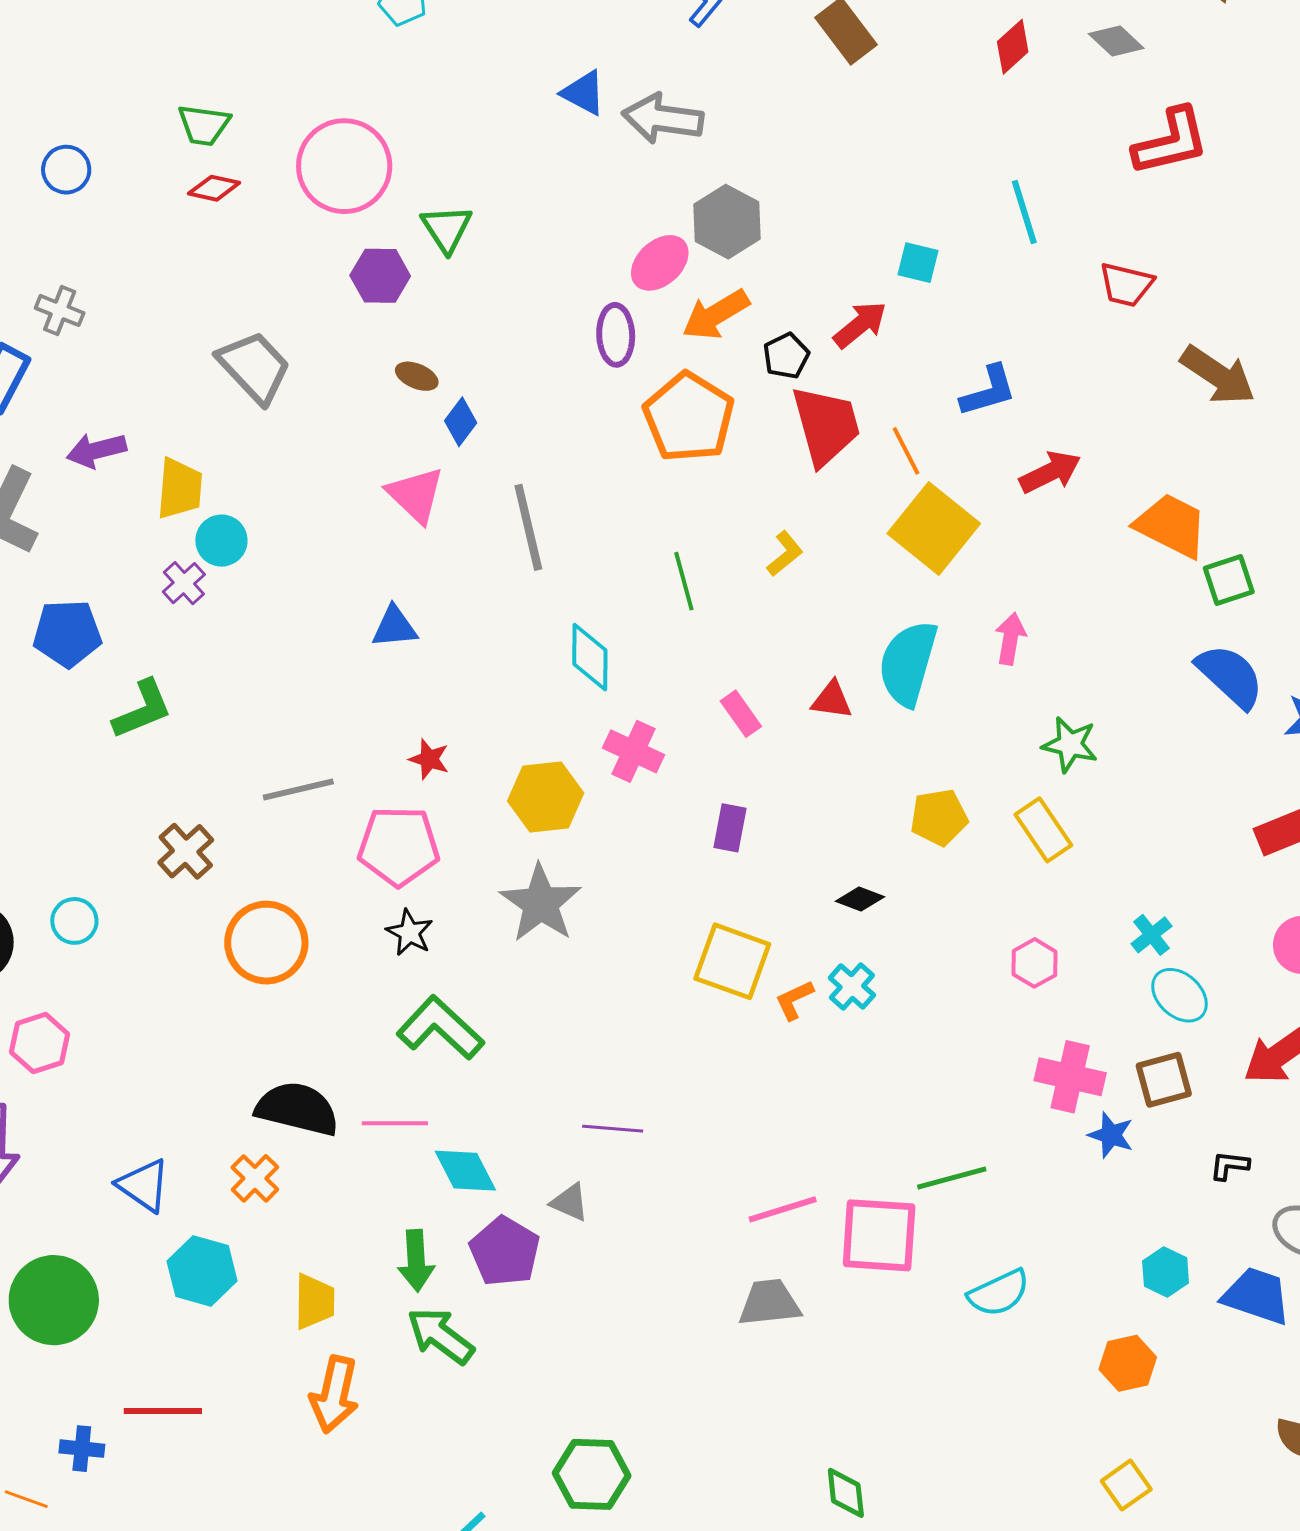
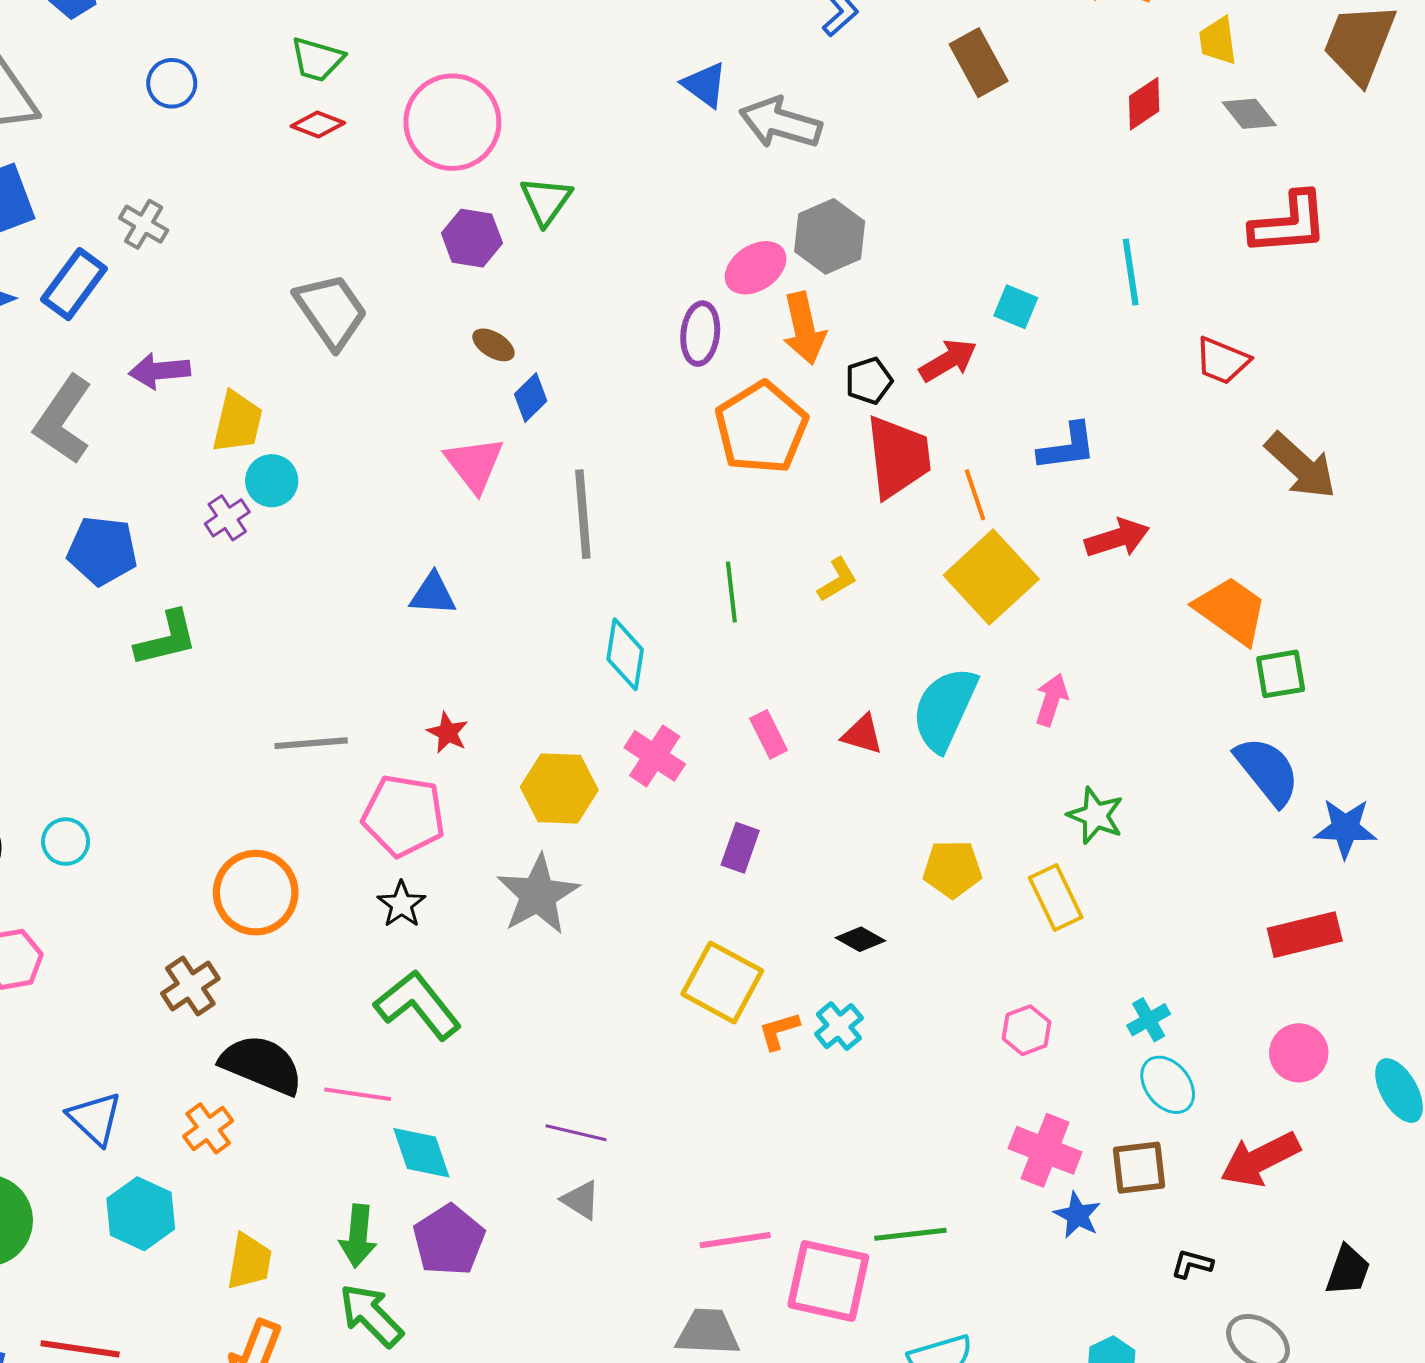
orange arrow: (716, 315) -> (804, 328), turned -80
brown cross: (186, 851) -> (190, 986), moved
gray triangle: (570, 1202) -> (581, 1200), moved

